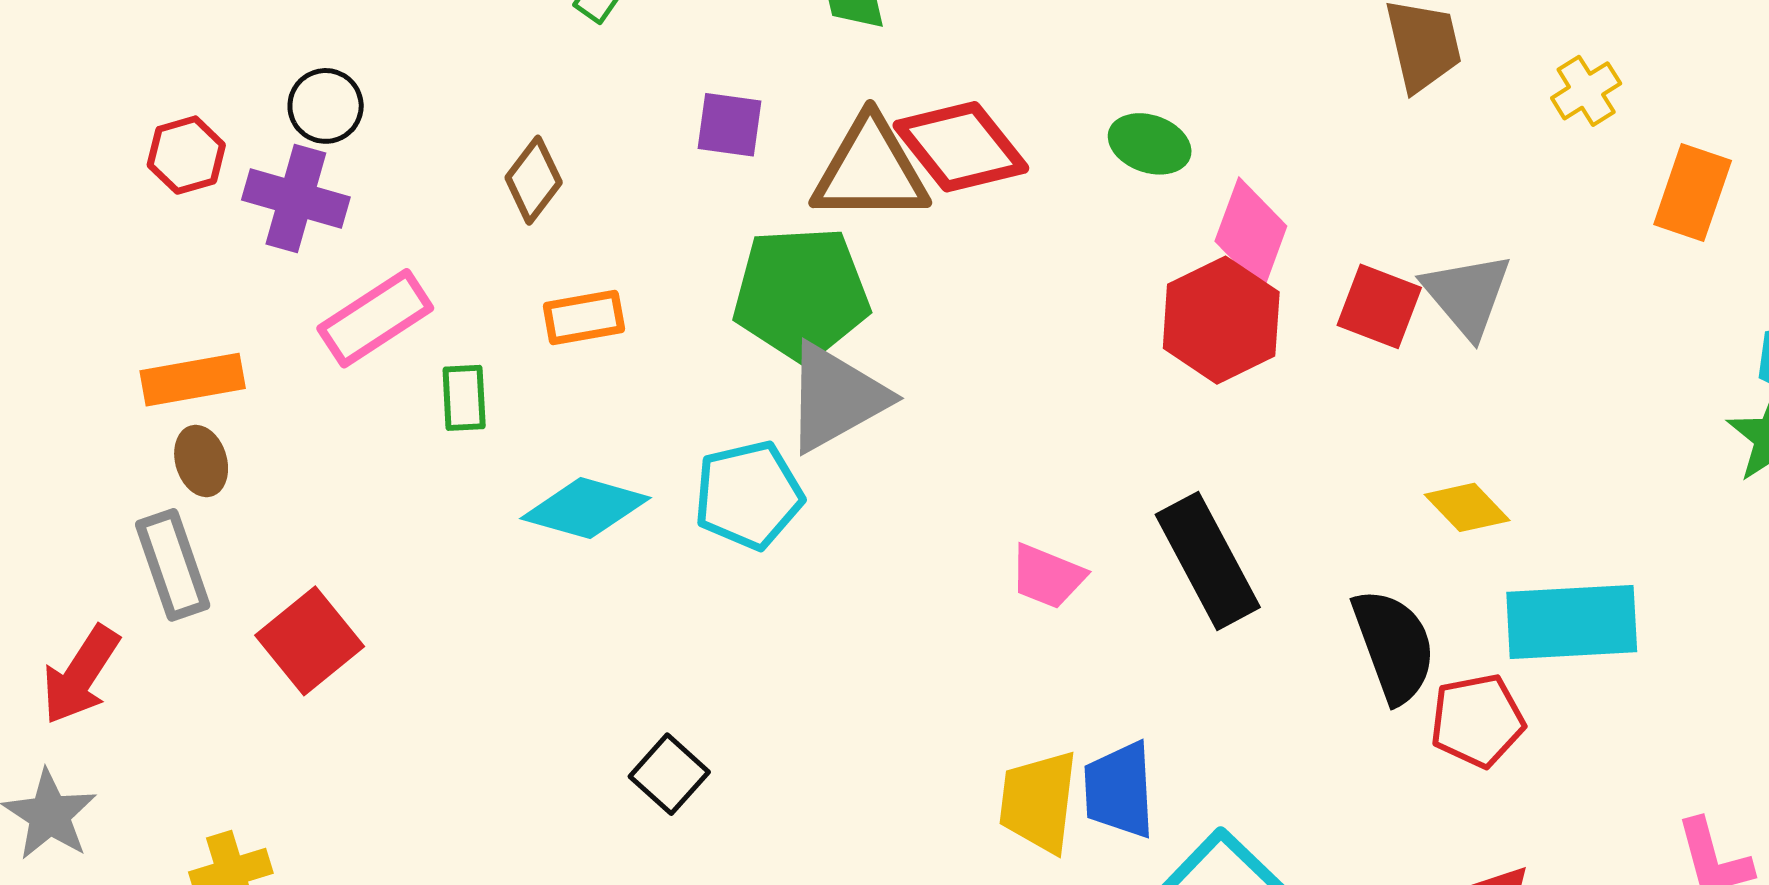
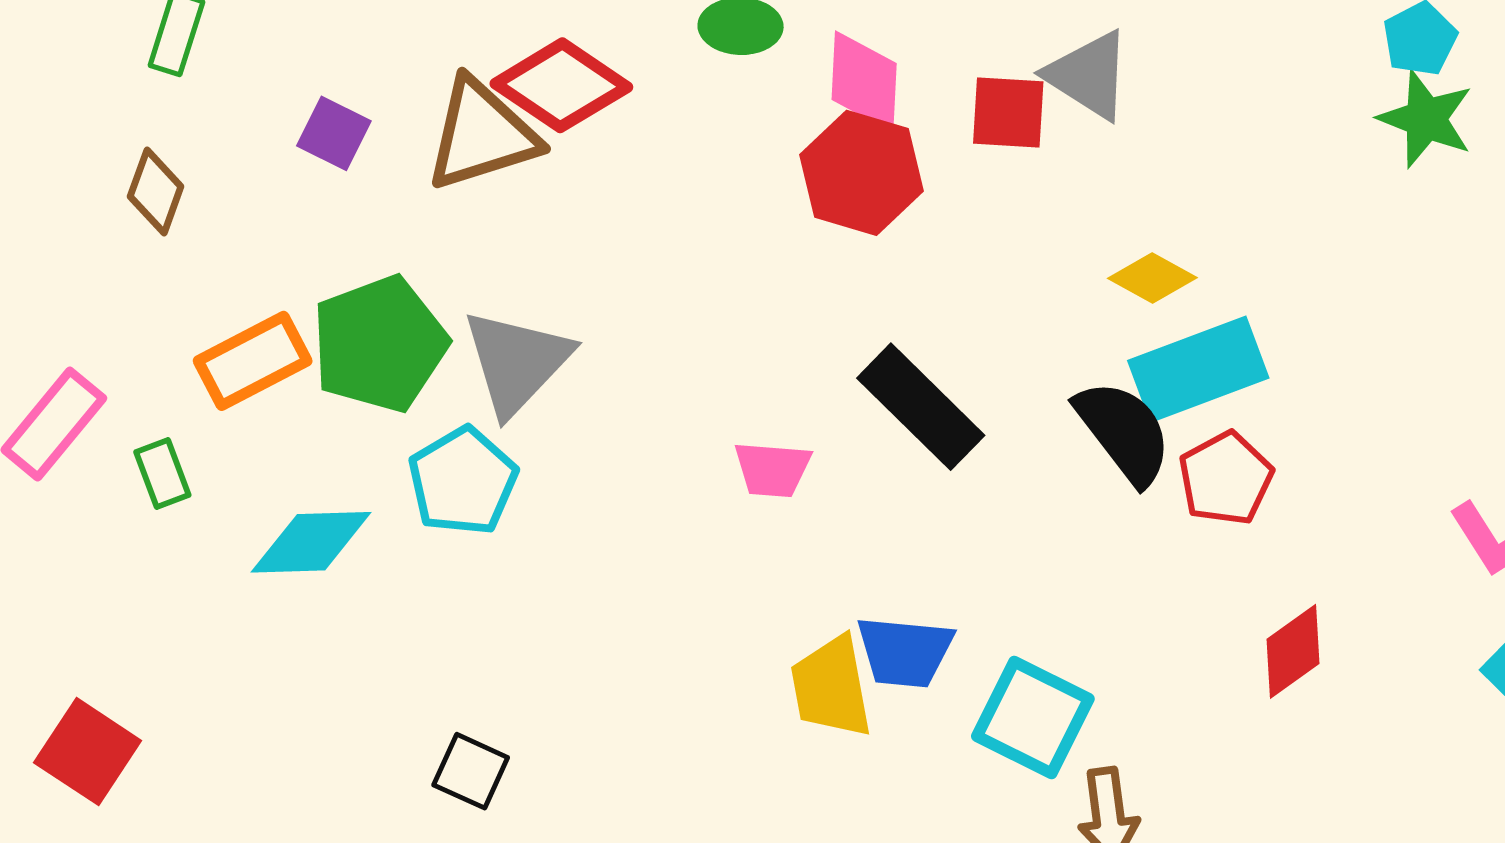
purple square: (729, 125) -> (334, 133), turned 36
brown diamond: (534, 180) -> (156, 191), moved
green pentagon: (801, 294) -> (380, 344), moved
orange rectangle: (584, 317) -> (253, 361), size x1.4
cyan rectangle: (1572, 622) -> (1198, 369), moved
blue trapezoid: (1119, 790) -> (905, 652), turned -64

